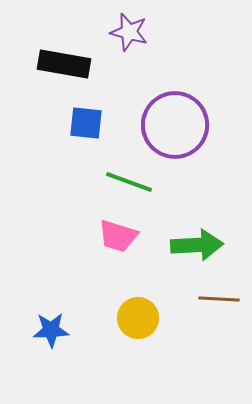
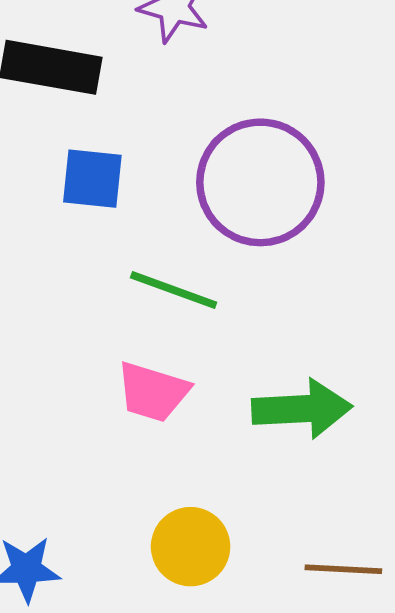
brown line: (219, 299) -> (343, 569), moved

